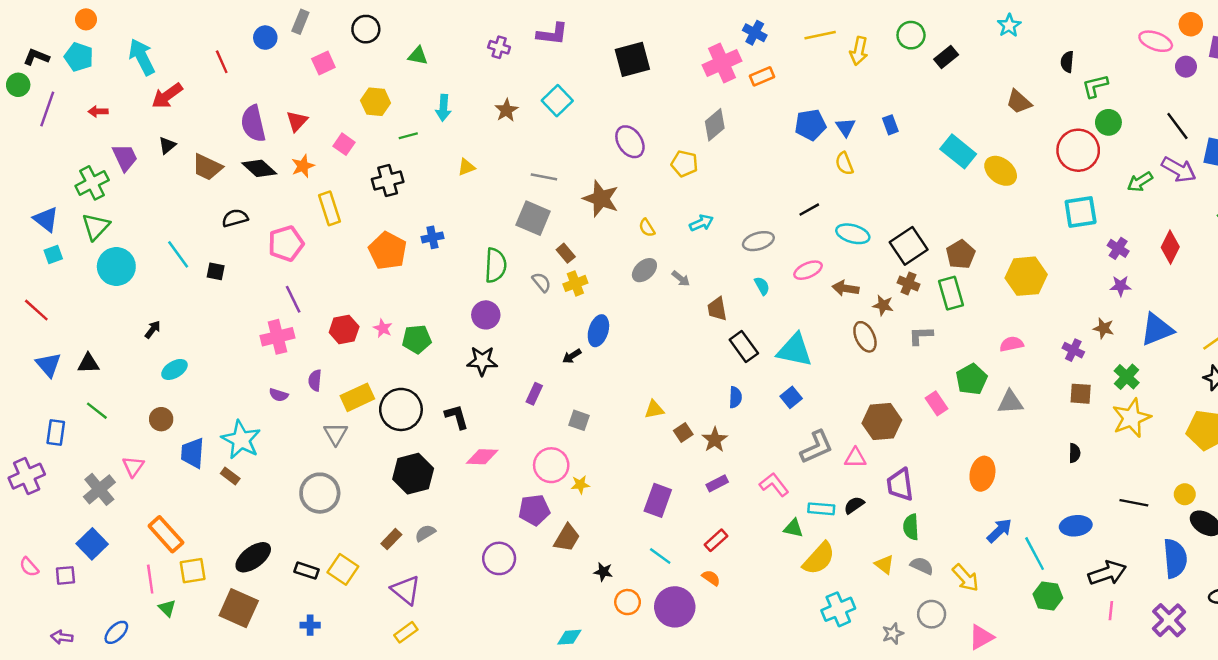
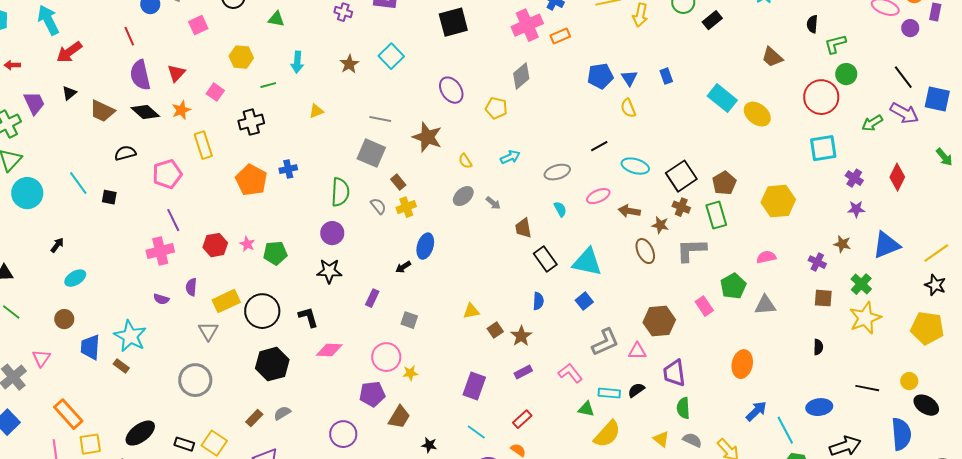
red line: (222, 62) -> (129, 36), moved
gray L-shape: (921, 336) -> (691, 250), size x1.5

